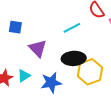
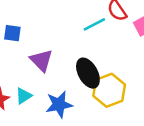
cyan line: (72, 28) -> (94, 24), moved
black ellipse: (74, 58) -> (88, 73), turned 65

